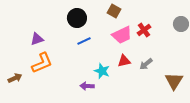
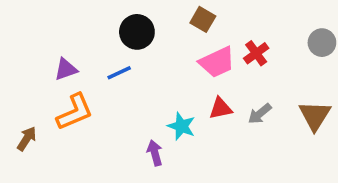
blue line: (84, 41) -> (119, 73), moved
brown arrow: (15, 78) -> (27, 139), turned -32
brown triangle: (174, 81) -> (315, 116), moved
purple arrow: (87, 86) -> (155, 153), turned 72

